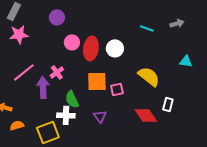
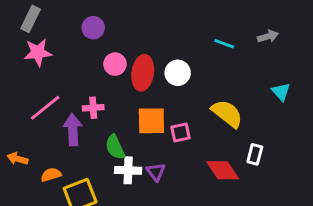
cyan triangle: (186, 61) -> (281, 92), turned 40
pink cross: (57, 72) -> (93, 108), turned 32
white cross: (66, 115) -> (128, 170), moved
orange semicircle: (17, 125) -> (51, 175), moved

